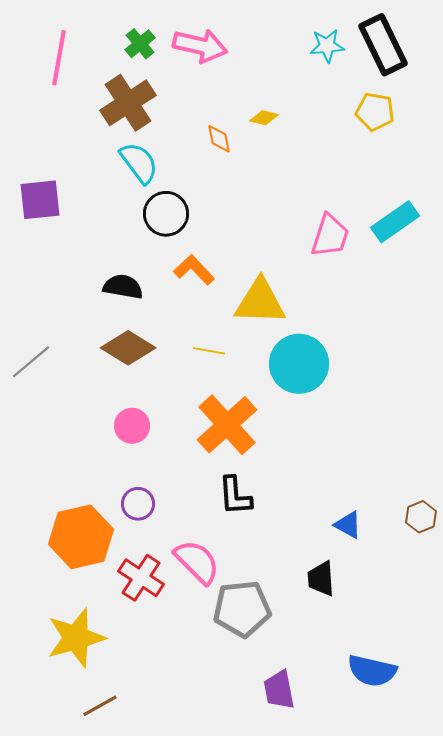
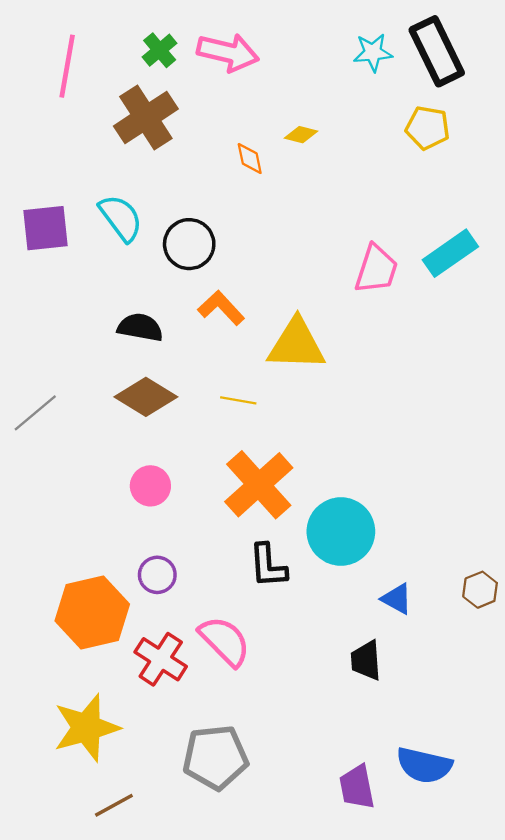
cyan semicircle: (139, 163) -> (121, 218), moved
cyan circle: (299, 364) -> (341, 532), moved
gray pentagon: (242, 609) -> (215, 757), moved
purple trapezoid: (279, 690) -> (357, 787), moved

